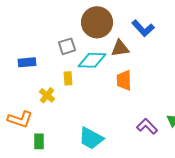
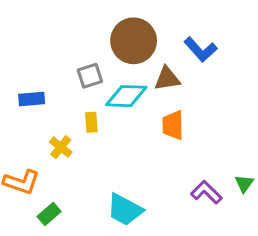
green rectangle: (39, 141) -> (49, 214), turned 49

